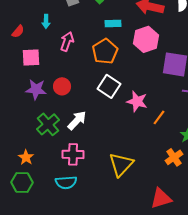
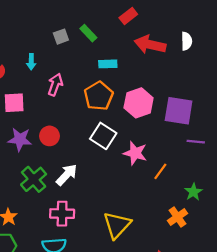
pink hexagon: (146, 39) -> (139, 103), moved

